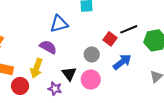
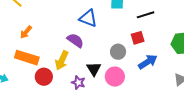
blue triangle: (59, 24) -> (88, 18), turned 30
black line: (129, 29) -> (146, 15), moved
red square: (110, 39) -> (138, 38), turned 32

